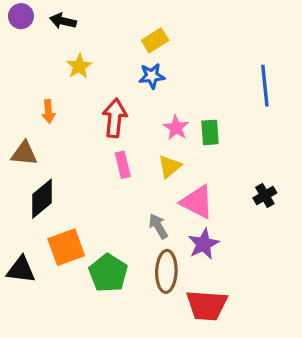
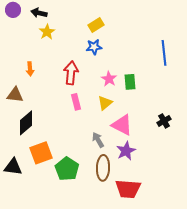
yellow star: (79, 66) -> (47, 32), moved

